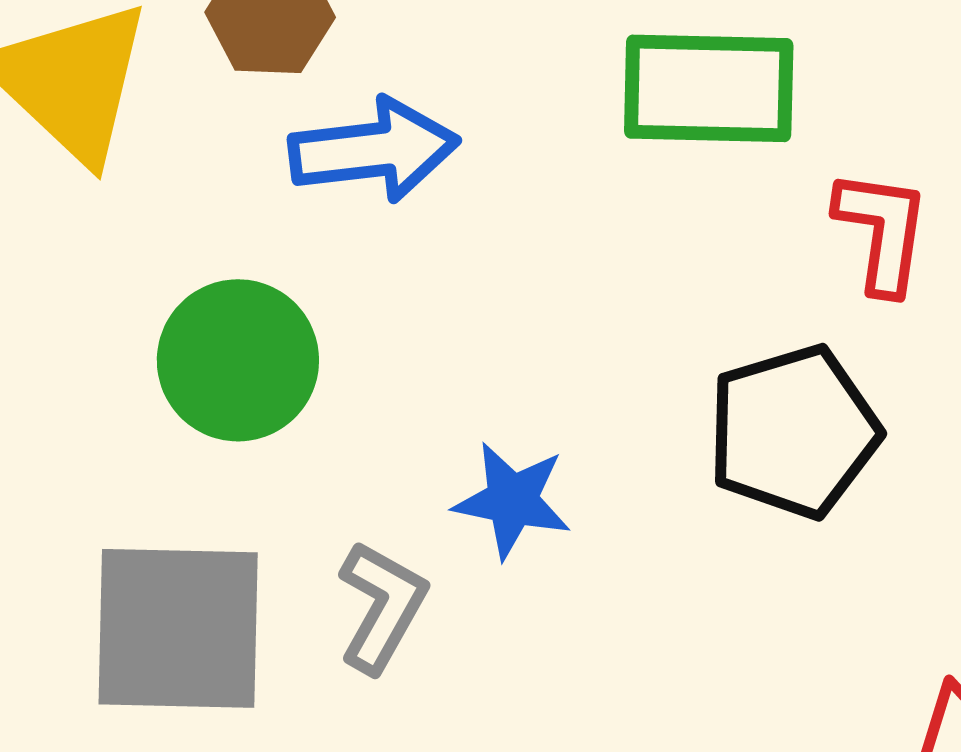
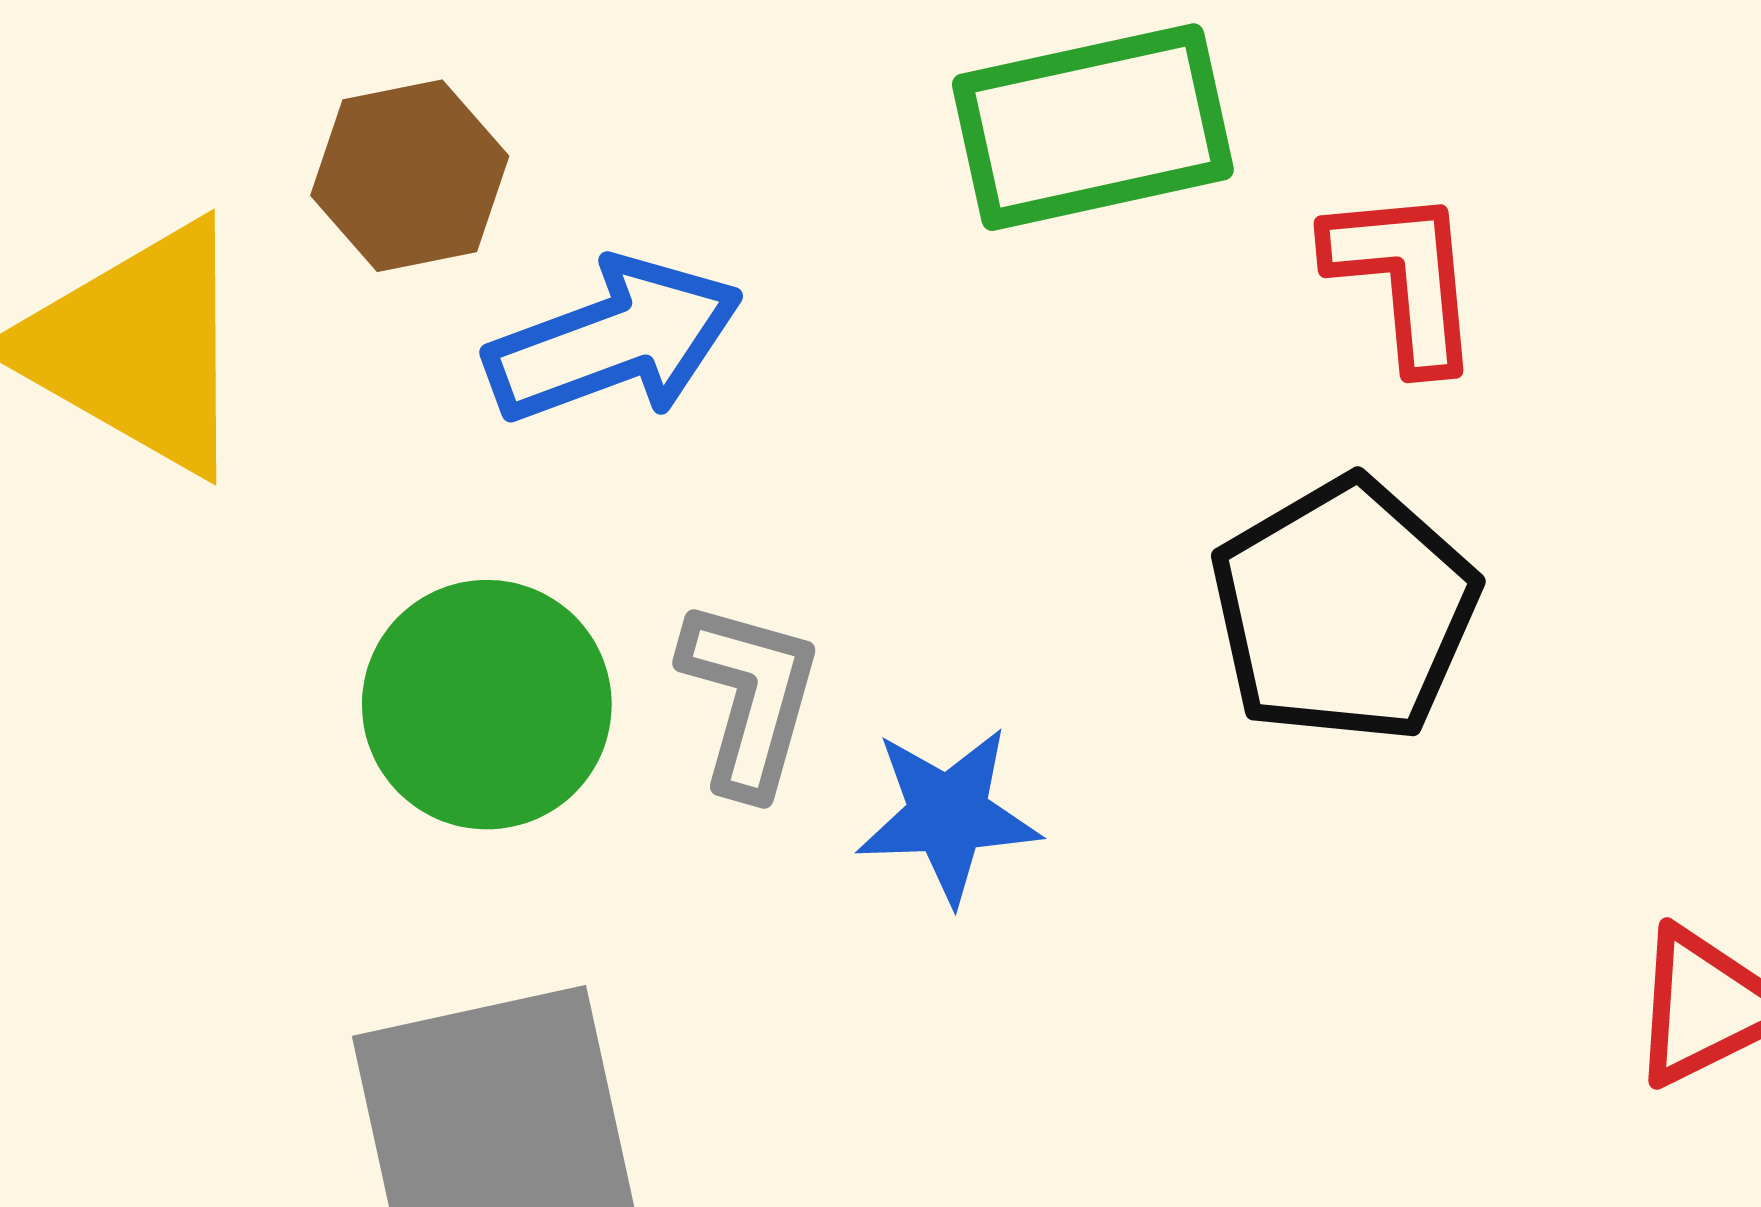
gray L-shape: (382, 607) -> (750, 697), moved

